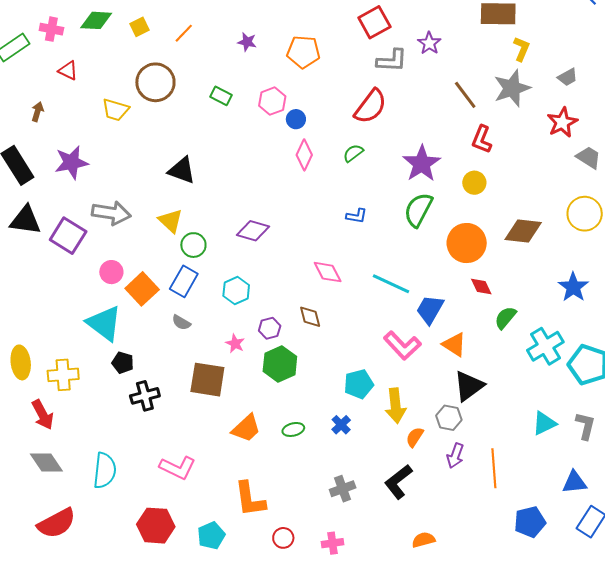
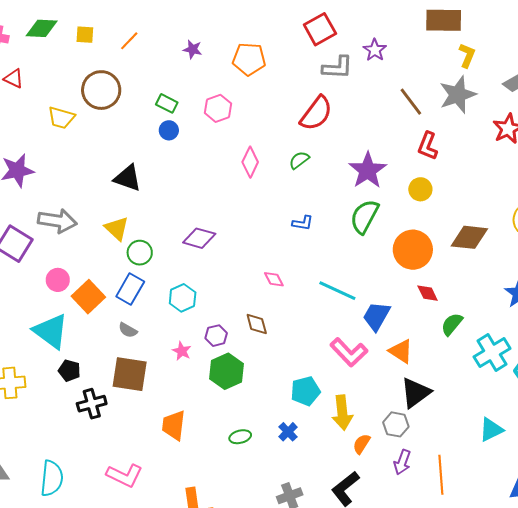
yellow square: (139, 27) -> (85, 35), turned 30
blue circle: (296, 119) -> (169, 130), moved
pink diamond: (328, 272) -> (274, 279), size x0.7
brown square: (207, 380) -> (130, 374), moved
orange trapezoid: (246, 428) -> (174, 425), moved, turned 140

